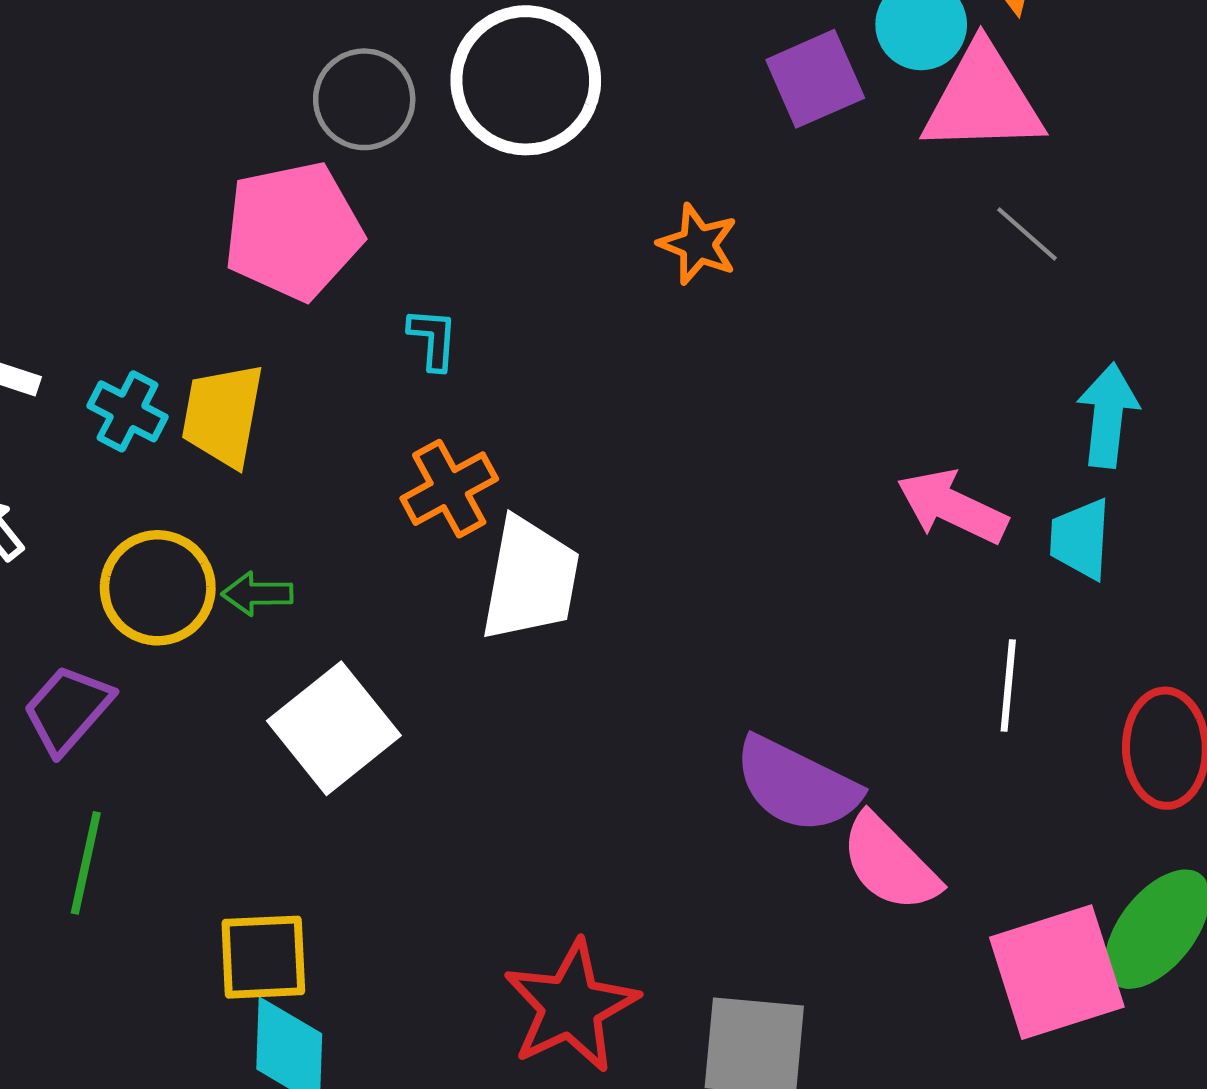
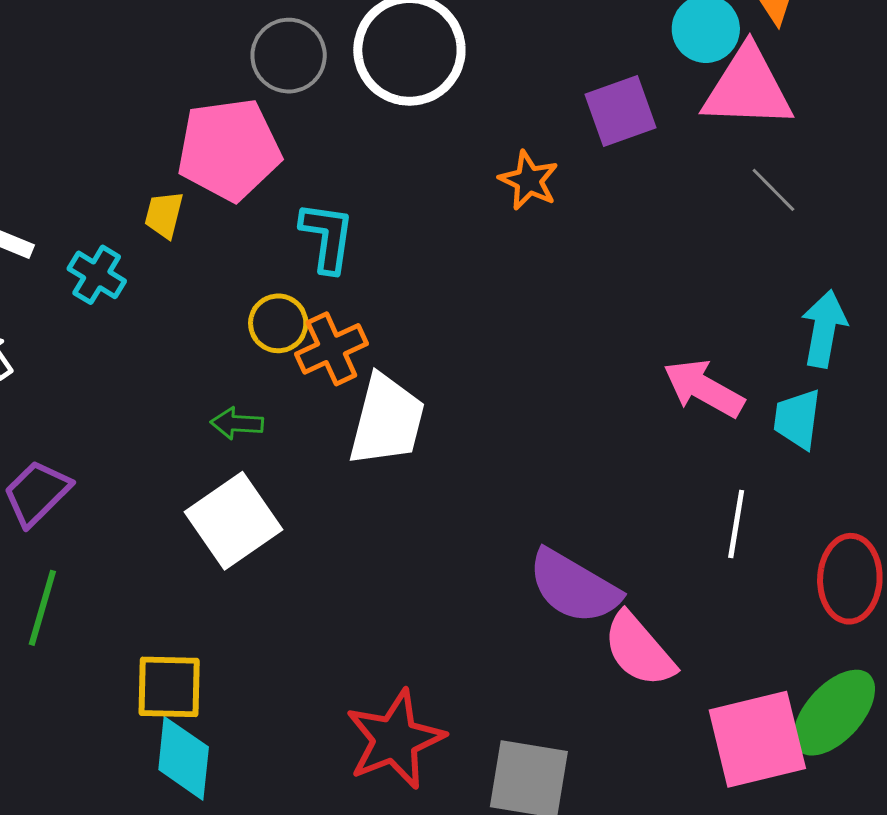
purple square: (815, 79) -> (621, 111), moved
cyan L-shape: (433, 339) -> (327, 237), size x1.5
yellow trapezoid: (223, 415) -> (164, 215), moved, size x0.6
yellow circle: (158, 588) -> (278, 323), moved, size x0.7
green arrow: (257, 594) -> (237, 423), moved

